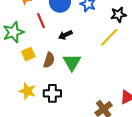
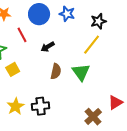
brown semicircle: (49, 60) -> (56, 71), moved
green triangle: (72, 62) -> (81, 72), moved
yellow star: (27, 91) -> (15, 106), turned 30

